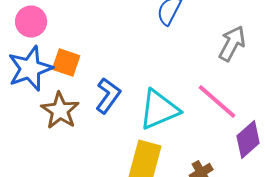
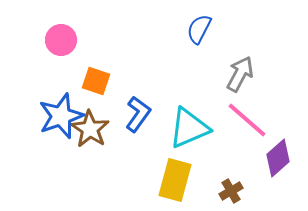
gray arrow: (232, 44) -> (240, 74), moved
blue star: (30, 69) -> (61, 116), moved

